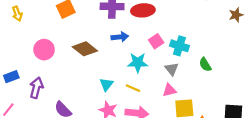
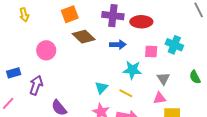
pink square: (156, 41) -> (151, 51), turned 32
cyan cross: (179, 46) -> (174, 45), moved
brown diamond: (85, 49) -> (84, 37), moved

